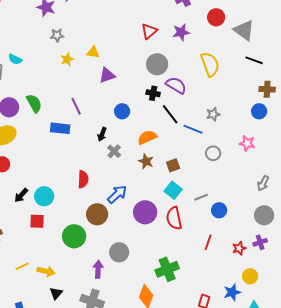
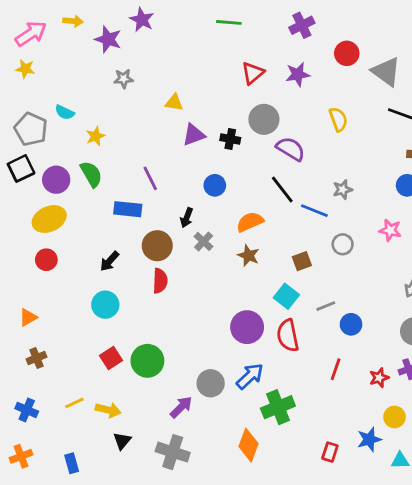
yellow star: (67, 59) -> (95, 136), moved
yellow semicircle: (210, 64) -> (338, 119), size x0.7
black cross: (153, 93) -> (230, 139), moved
brown square: (173, 165) -> (302, 261), moved
blue arrow: (117, 194) -> (250, 376), moved
black arrow: (21, 195) -> (110, 261), moved
brown circle: (97, 214) -> (157, 246), moved
red square: (37, 221) -> (111, 358), moved, turned -35
purple arrow: (98, 269) -> (181, 407), turned 42

